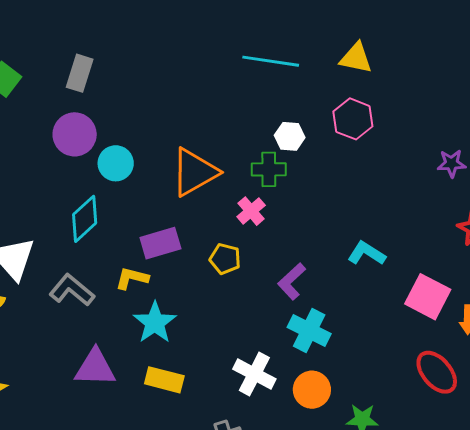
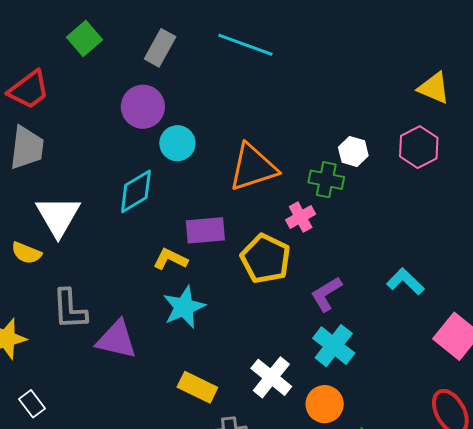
cyan line: (271, 61) -> (245, 45), moved
yellow pentagon: (225, 259) -> (266, 259), size x1.6
gray L-shape: (72, 290) -> (70, 309), moved, turned -144
yellow rectangle: (164, 380) -> (197, 387), moved

